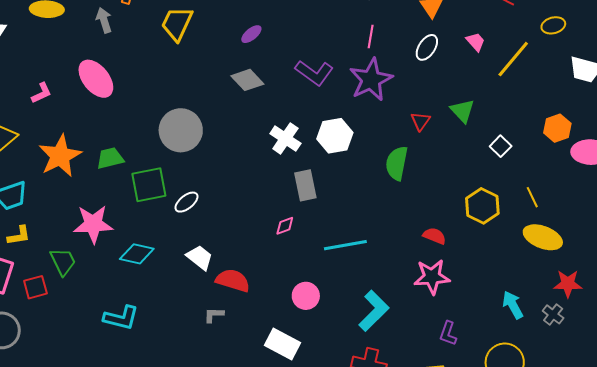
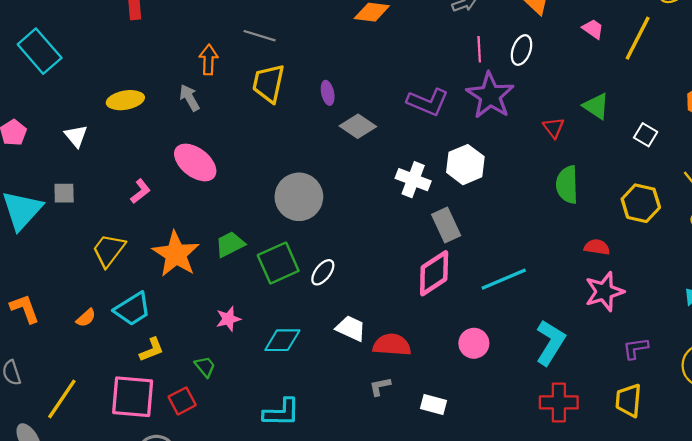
purple ellipse: (251, 34) -> (328, 93), moved, turned -50
white ellipse: (427, 47) -> (522, 50), moved
green semicircle: (397, 163) -> (567, 185), moved
pink star: (93, 224) -> (228, 319), size x0.6
pink diamond: (285, 226) -> (434, 273), size x2.0
green trapezoid: (63, 262) -> (205, 367), size x0.7
purple L-shape: (448, 333) -> (636, 348), turned 75
white rectangle: (282, 344) -> (434, 404), moved, size x0.7

